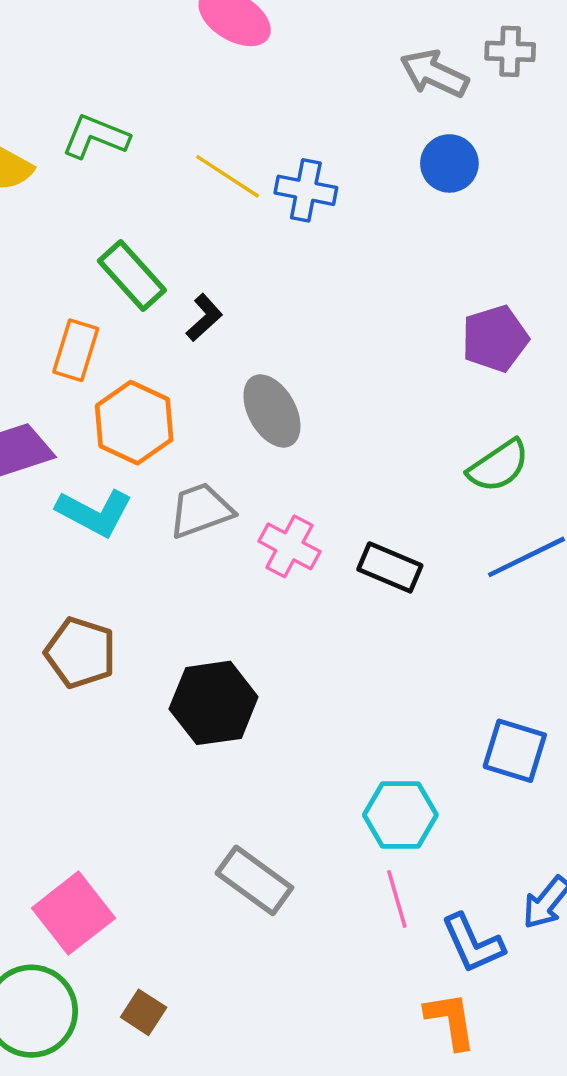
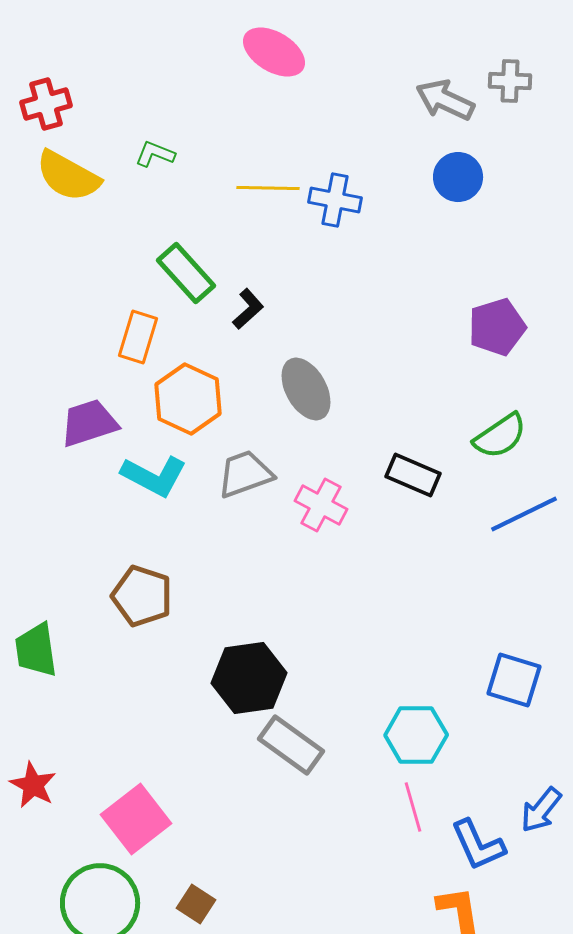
green L-shape: (96, 137) -> (155, 154), size x0.7
yellow line: (228, 176) -> (268, 188), turned -32
black rectangle: (390, 567) -> (413, 475), moved
black hexagon: (214, 703) -> (249, 678), moved
gray rectangle: (254, 880) -> (291, 745), moved

